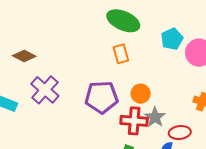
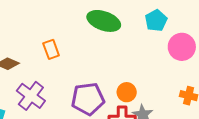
cyan pentagon: (172, 39) -> (156, 20), moved
orange rectangle: (121, 54) -> (51, 49), moved

